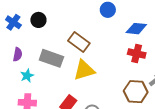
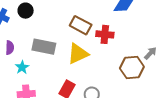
brown rectangle: (79, 42) -> (81, 25), moved
red cross: (137, 54) -> (105, 34), moved

